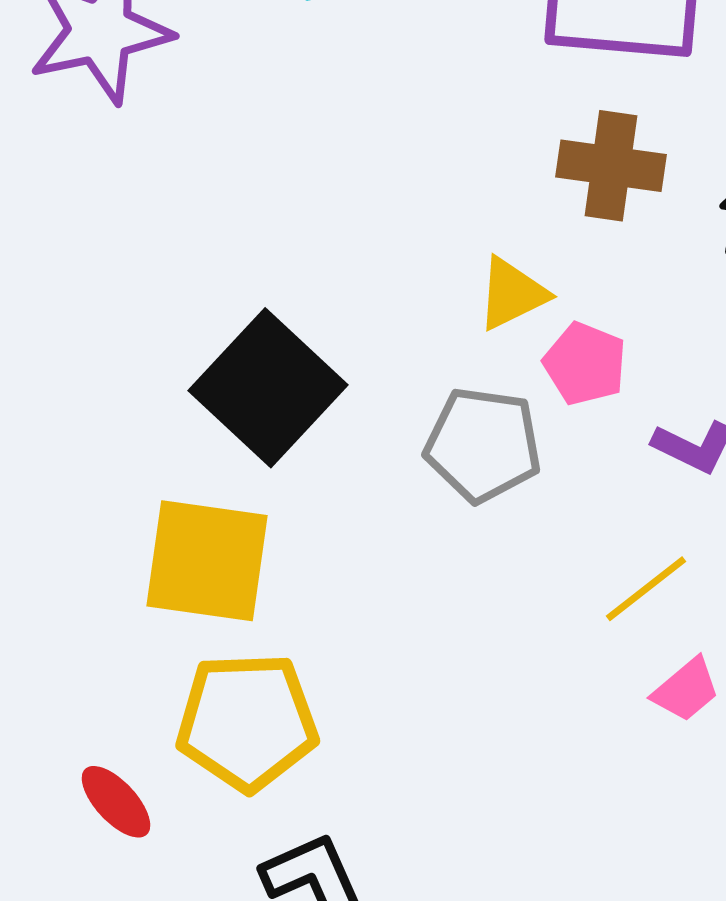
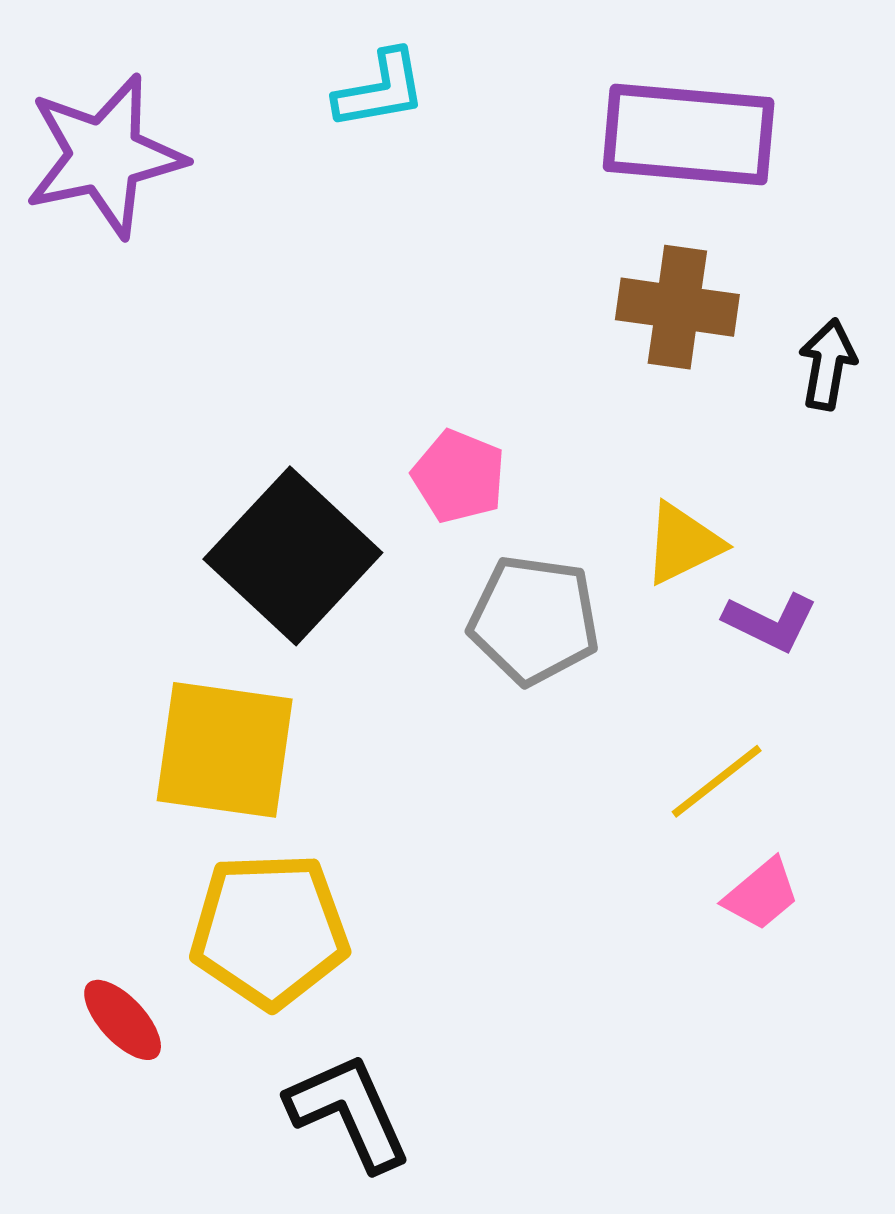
yellow triangle: (512, 294) -> (683, 544), moved
pink pentagon: (585, 364) -> (459, 476), moved

